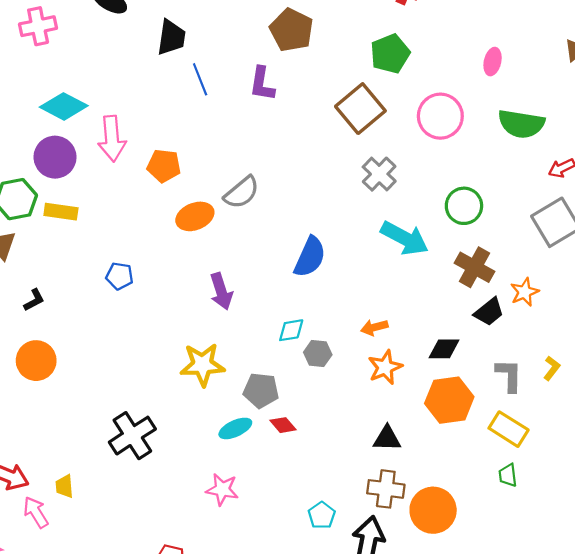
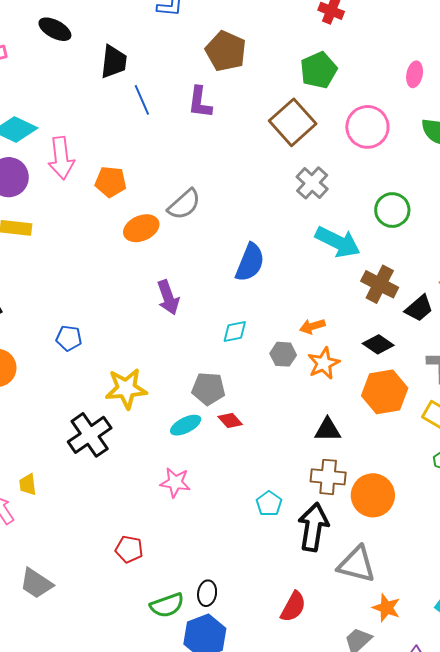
brown cross: (474, 267) -> (380, 284), moved
blue pentagon: (120, 276) -> (69, 338), moved
black diamond: (444, 349) -> (378, 344), turned 36
gray hexagon: (318, 353) -> (283, 354), moved
yellow star: (202, 365) -> (126, 389), moved

